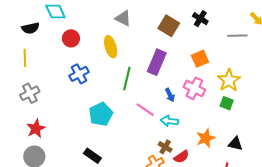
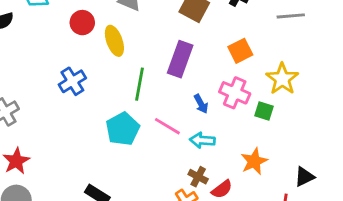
red circle: (71, 38) -> (82, 23), moved
green square: (227, 103) -> (264, 111), moved
cyan pentagon: (101, 114) -> (123, 129), moved
black triangle: (235, 144) -> (304, 177), moved, turned -35

